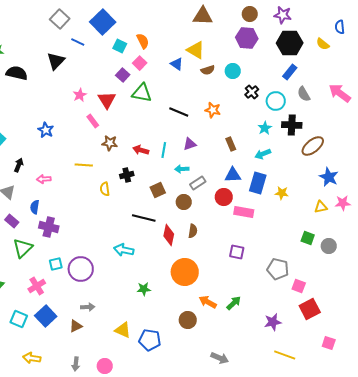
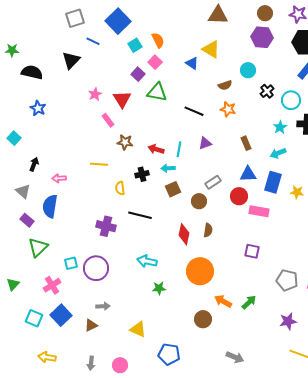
gray square: (60, 19) -> (75, 18), turned 30
cyan square: (120, 46) -> (135, 45), turned 32
brown semicircle: (208, 70) -> (225, 85), moved
blue star: (46, 130) -> (38, 108), moved
cyan arrow: (182, 169) -> (168, 168), moved
blue semicircle: (35, 207) -> (50, 206), size x1.6
black line: (144, 218) -> (140, 215), moved
purple cross: (49, 227) -> (106, 226), moved
cyan arrow: (124, 250) -> (147, 261), moved
gray pentagon: (278, 269) -> (287, 280), moved
blue pentagon: (150, 340) -> (169, 354), moved

